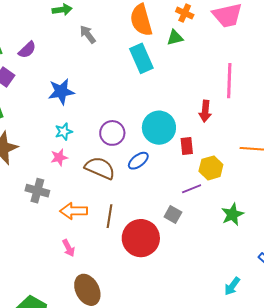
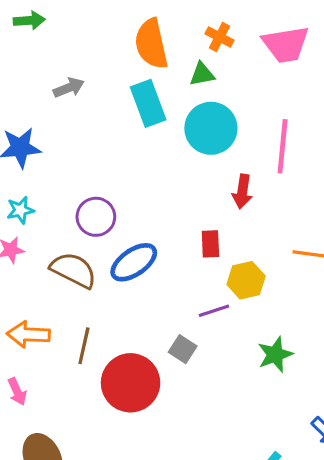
gray arrow: (88, 34) -> (69, 88), moved, turned 102
cyan circle: (159, 128) -> (211, 128), moved
blue ellipse: (138, 161) -> (134, 262), size x1.4

